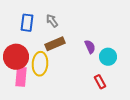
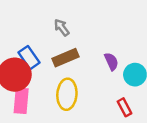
blue rectangle: (27, 23) -> (29, 58), moved, turned -42
yellow ellipse: (40, 64) -> (67, 94), moved

